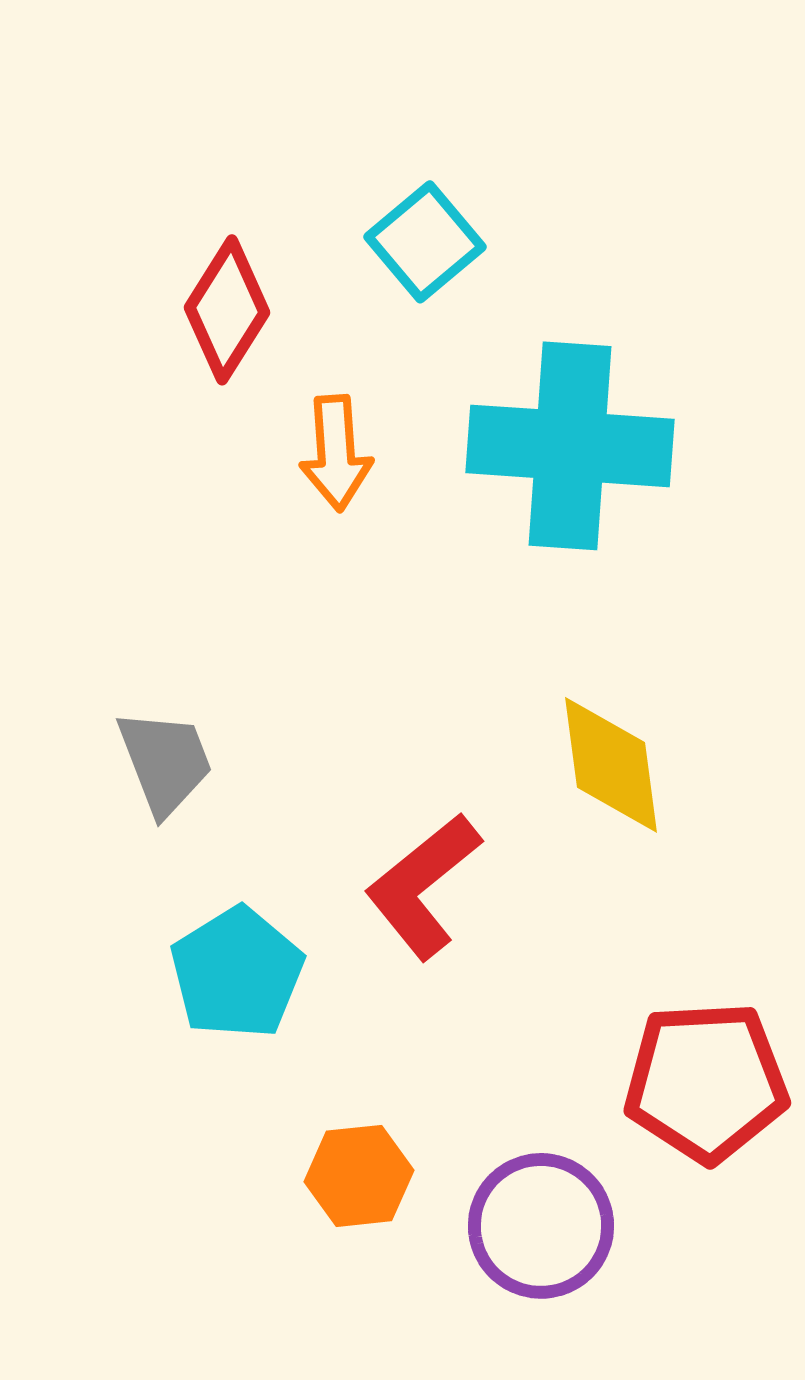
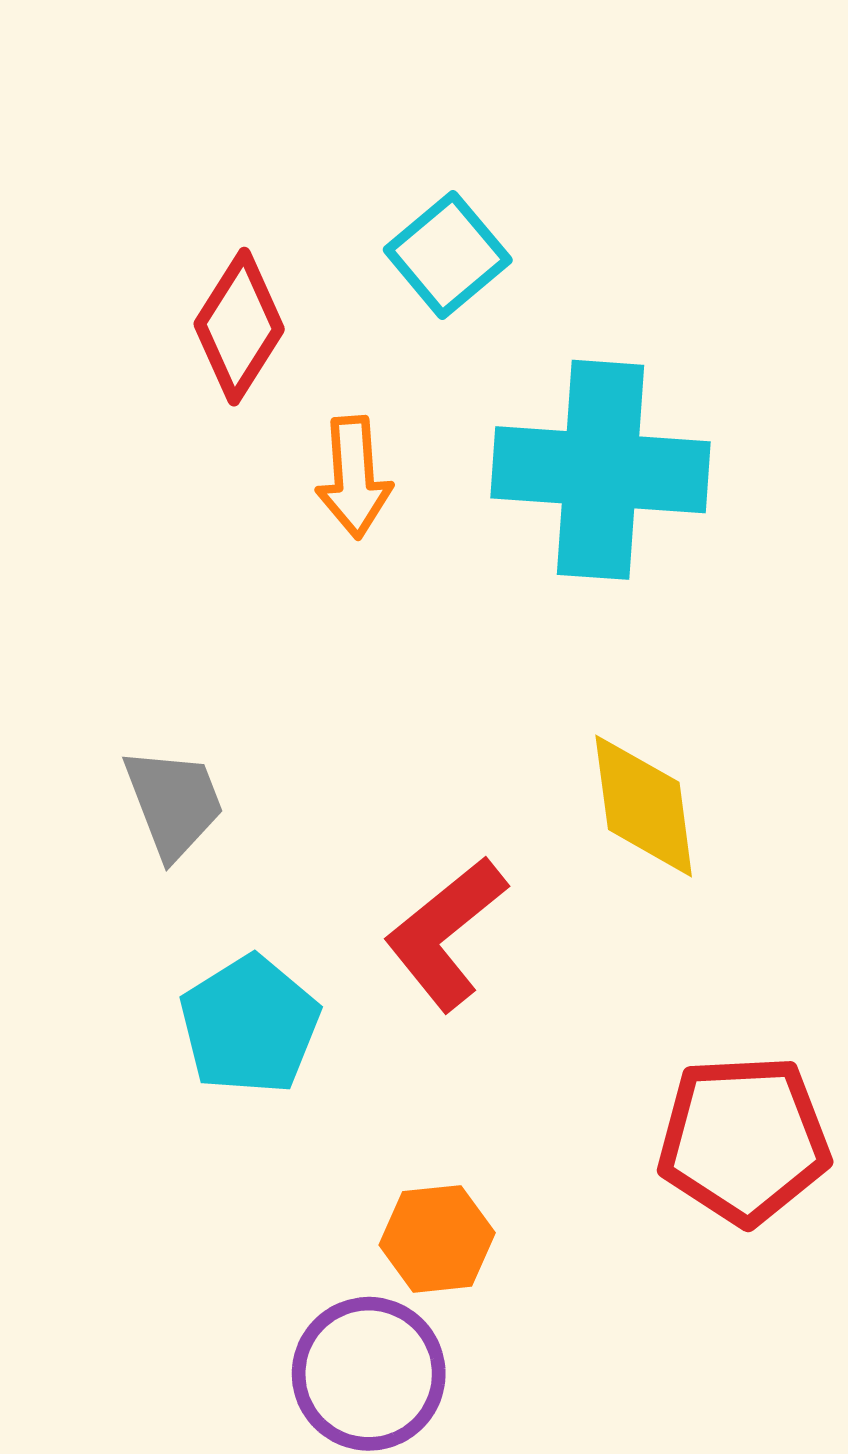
orange hexagon: (359, 1176) -> (437, 1239), moved
purple circle: (541, 1226) -> (369, 1374), moved

